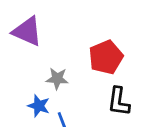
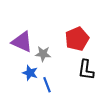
purple triangle: (27, 31) -> (22, 42), moved

